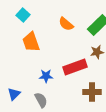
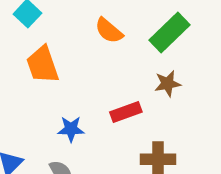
red rectangle: (75, 67) -> (126, 112), size x0.7

